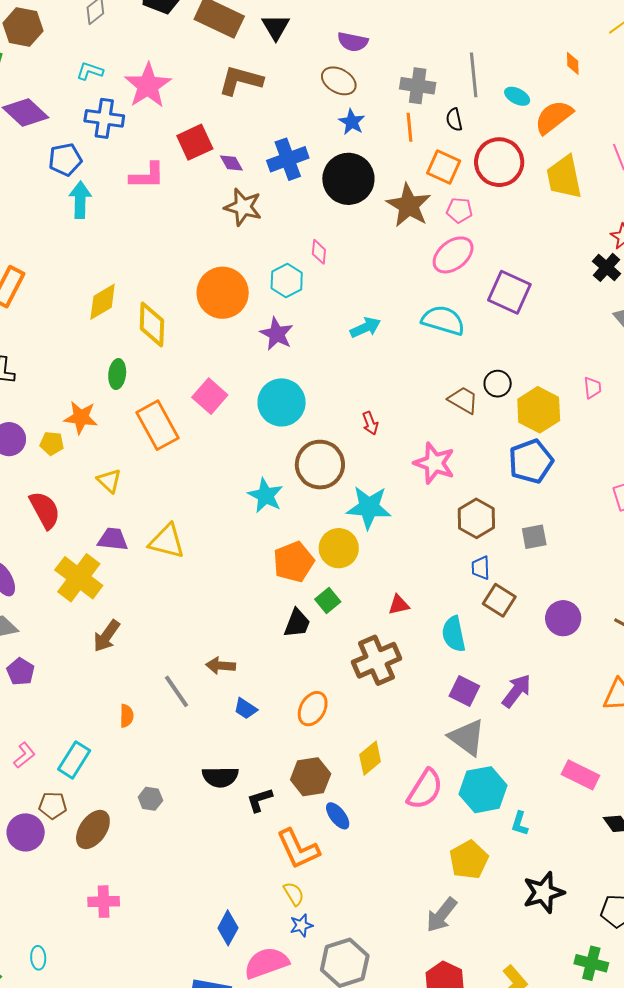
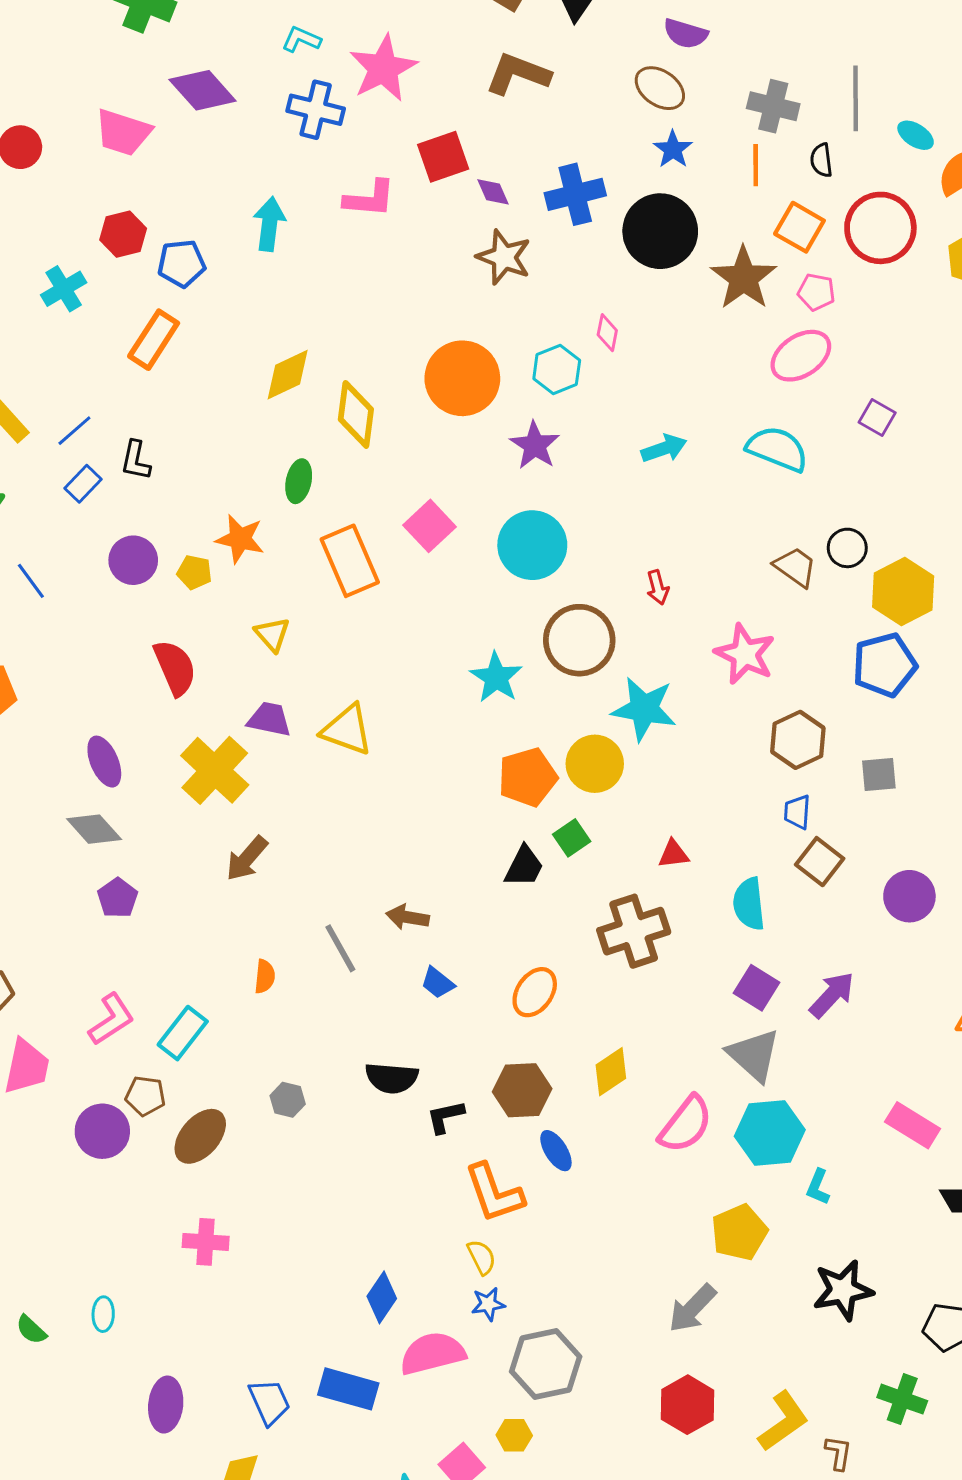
blue pentagon: (65, 160) -> (181, 263), moved
purple square: (509, 292) -> (877, 417), size x0.6
pink L-shape: (24, 755) -> (111, 1019), size x1.4

